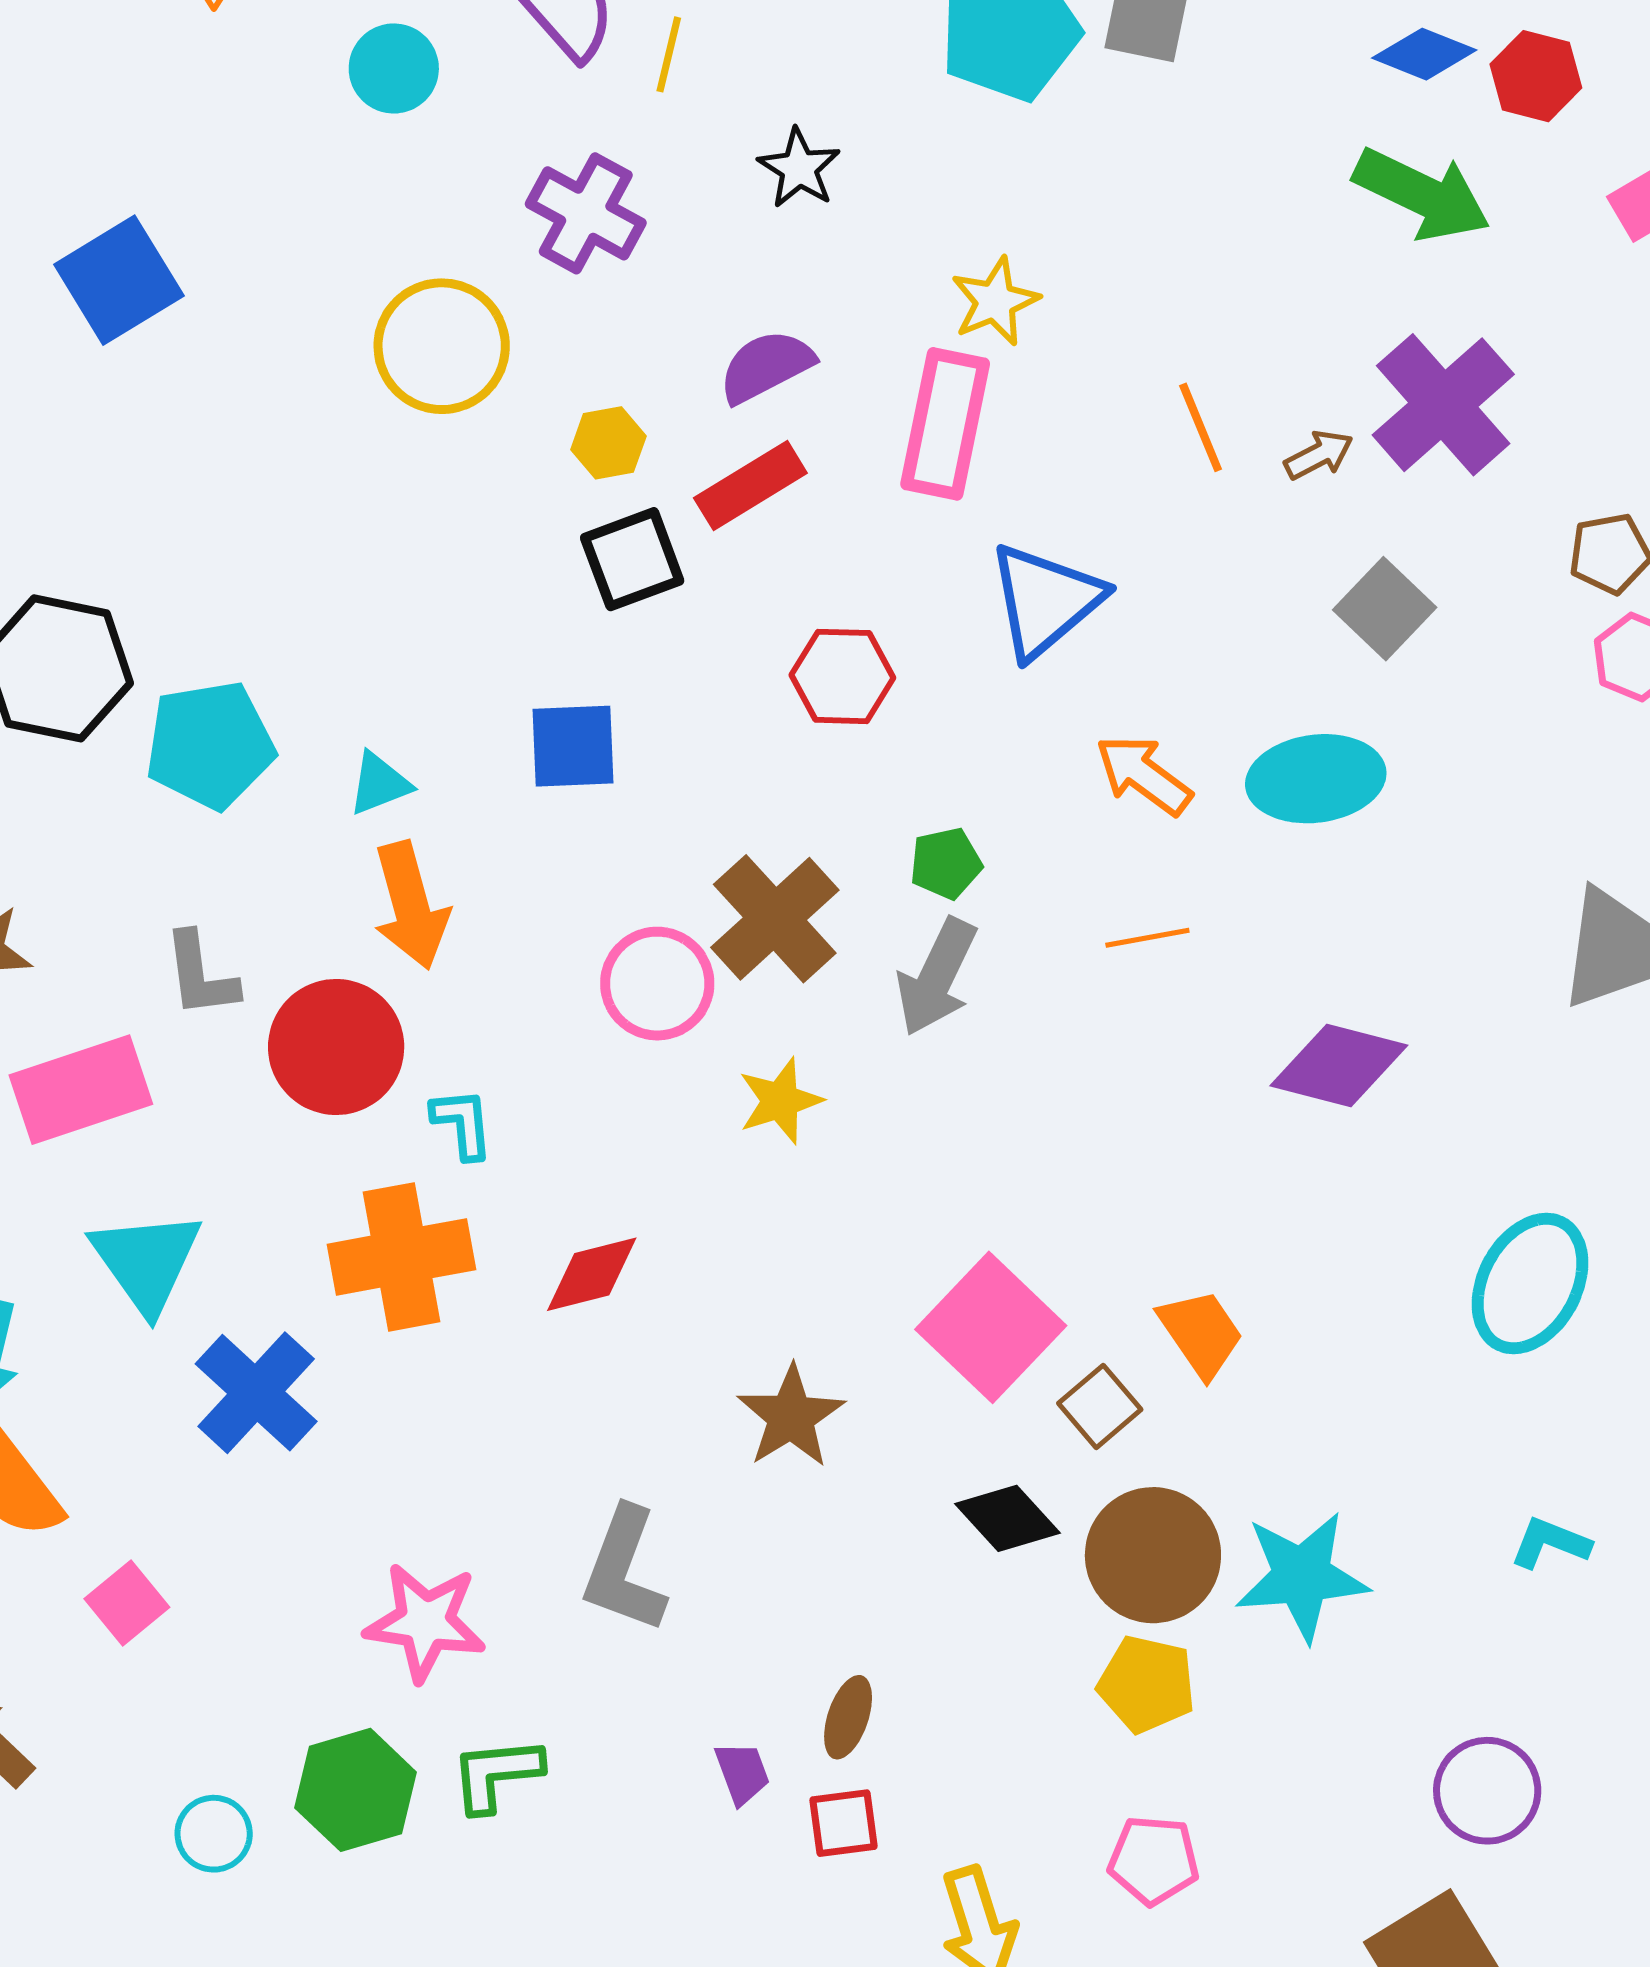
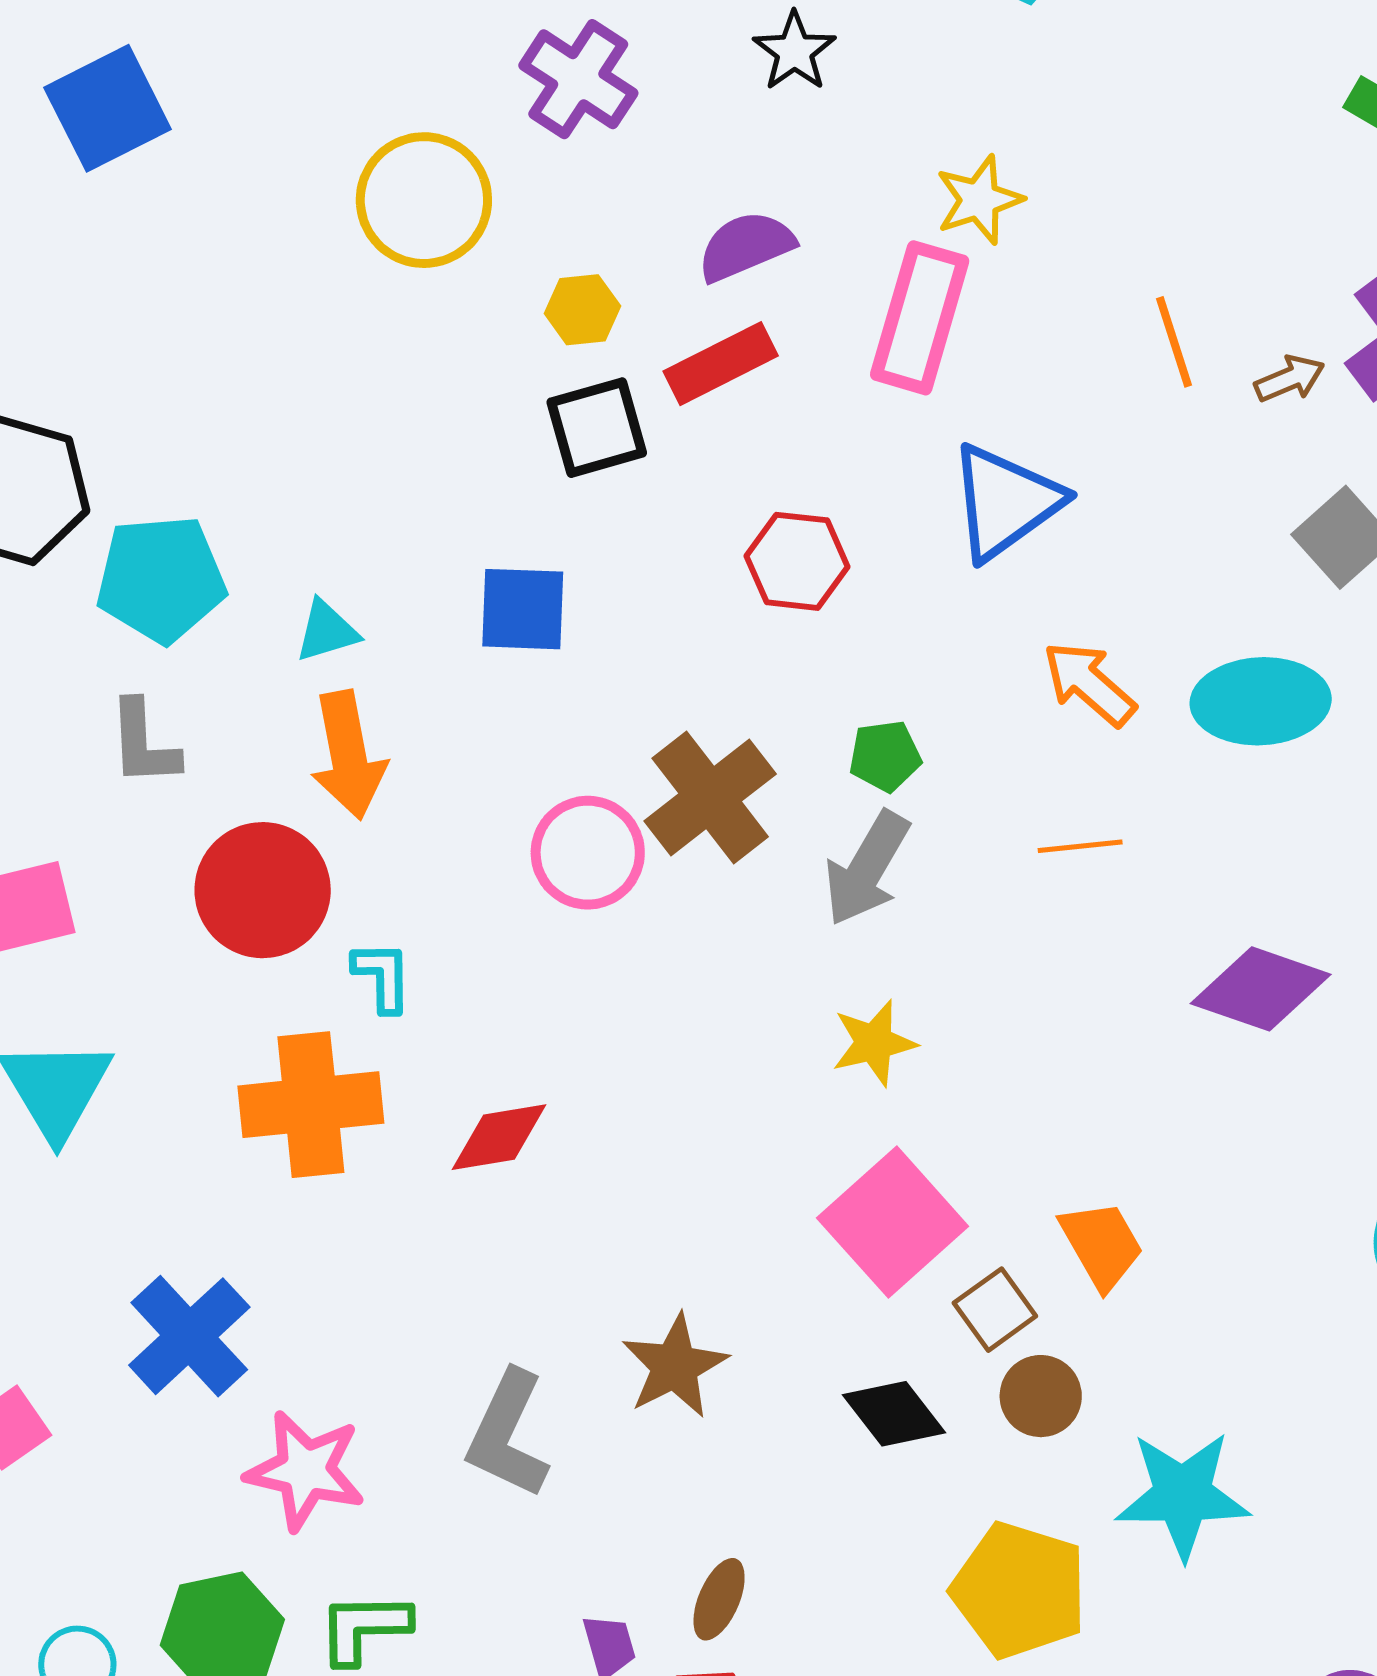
gray L-shape: (200, 975) -> (144, 743), moved
yellow star: (780, 1101) -> (874, 1043), moved
blue cross: (256, 1393) -> (189, 1336), moved
brown star: (791, 1417) -> (675, 1366), moved
brown circle: (1153, 1555) -> (1041, 1396), moved, size x0.6
yellow pentagon: (1147, 1684) -> (1019, 1590), size x1.4

